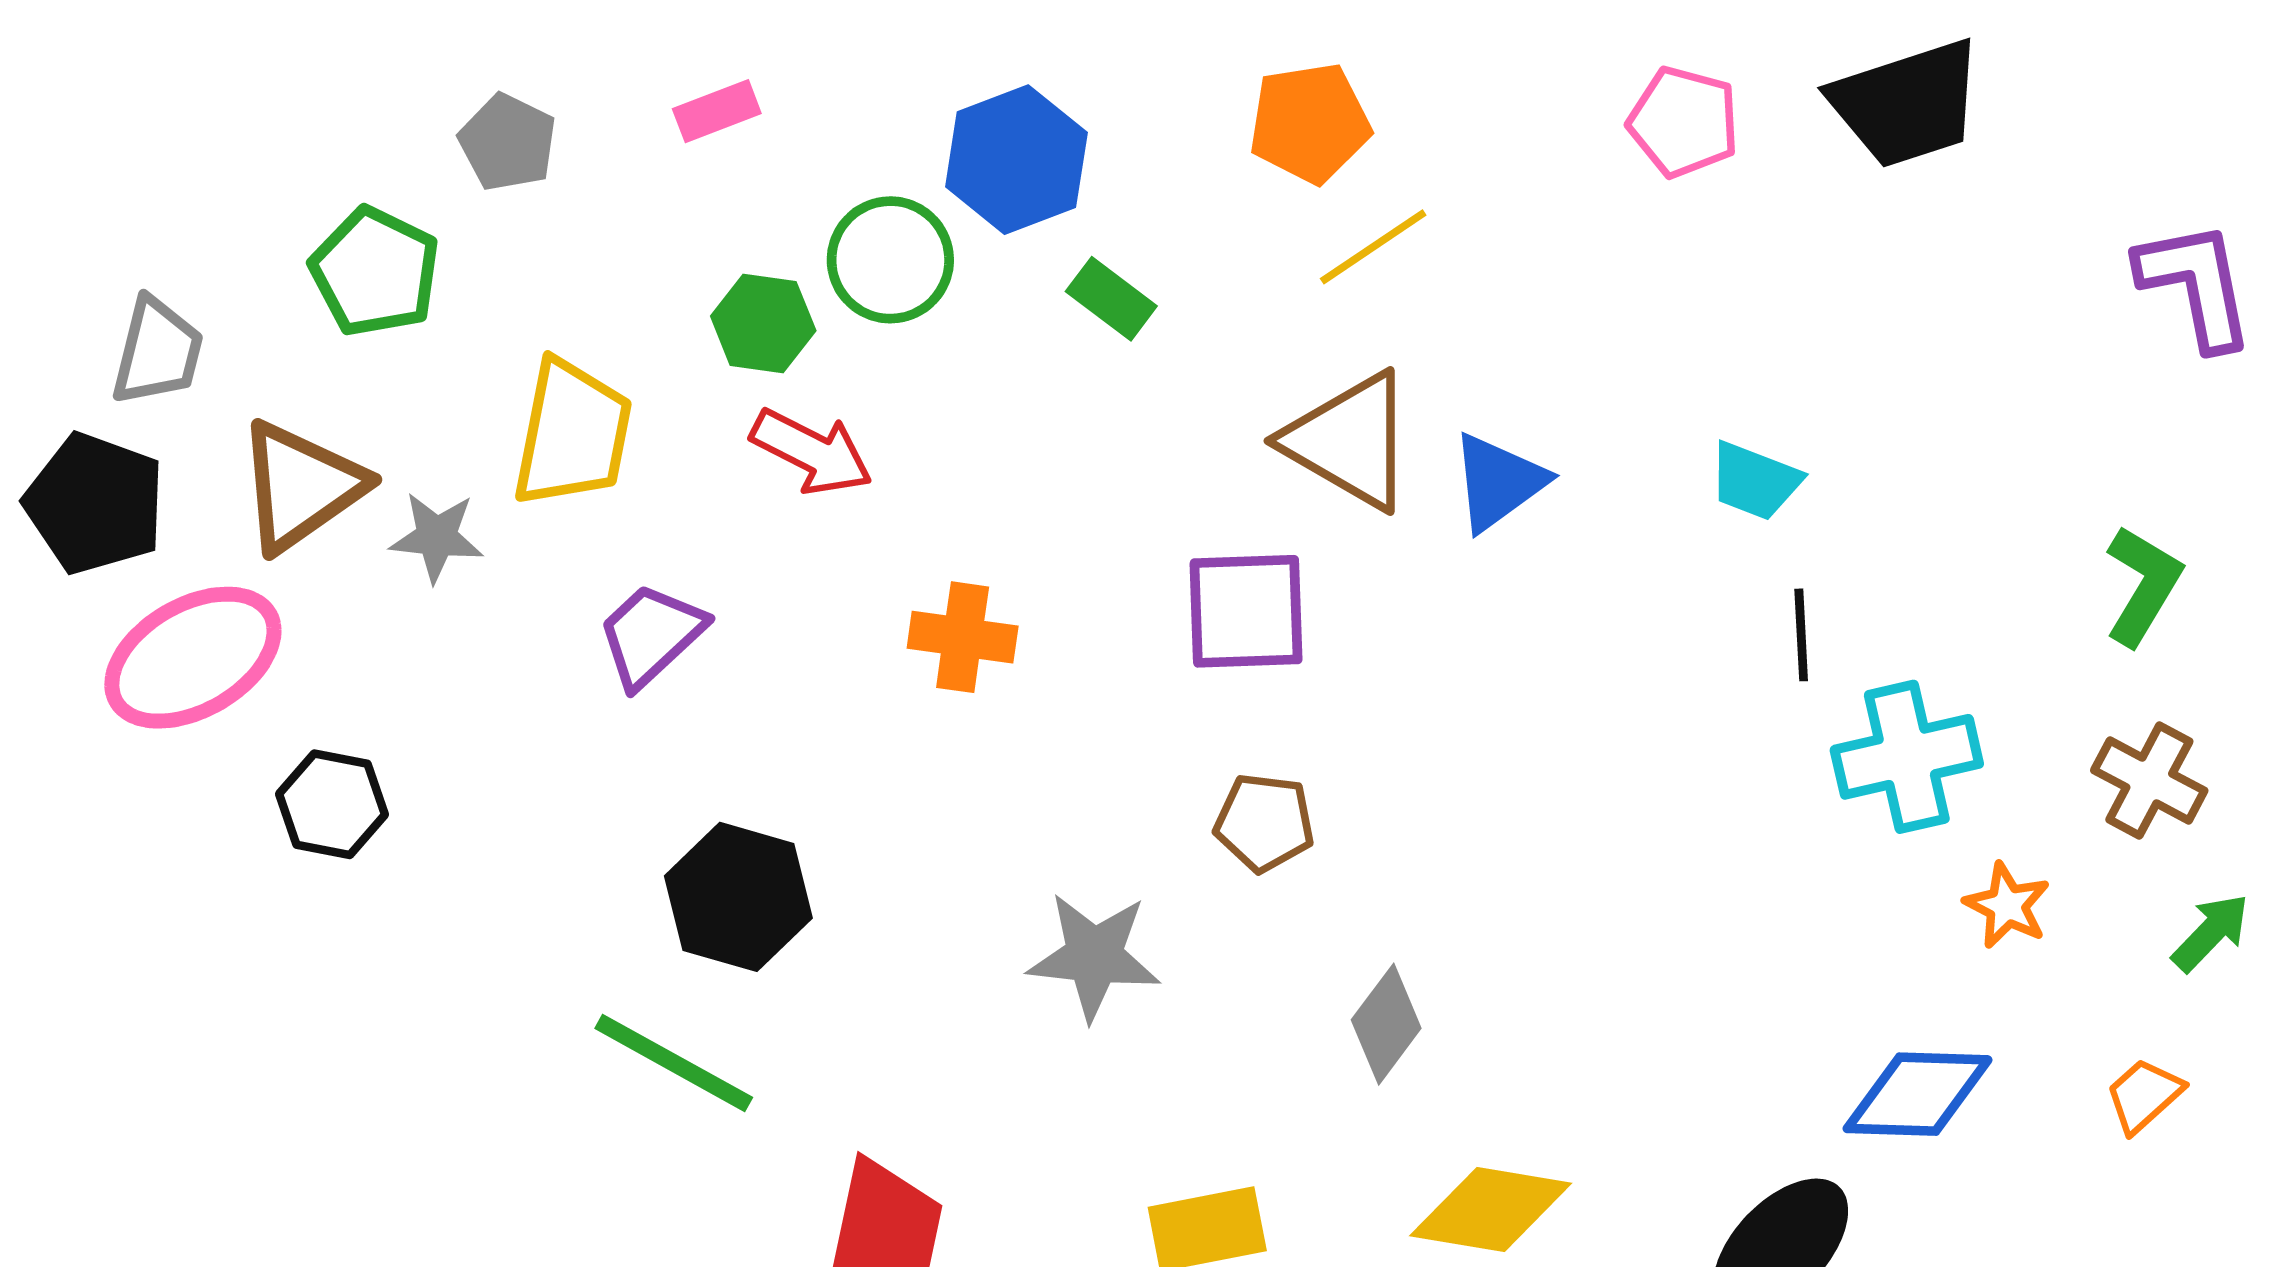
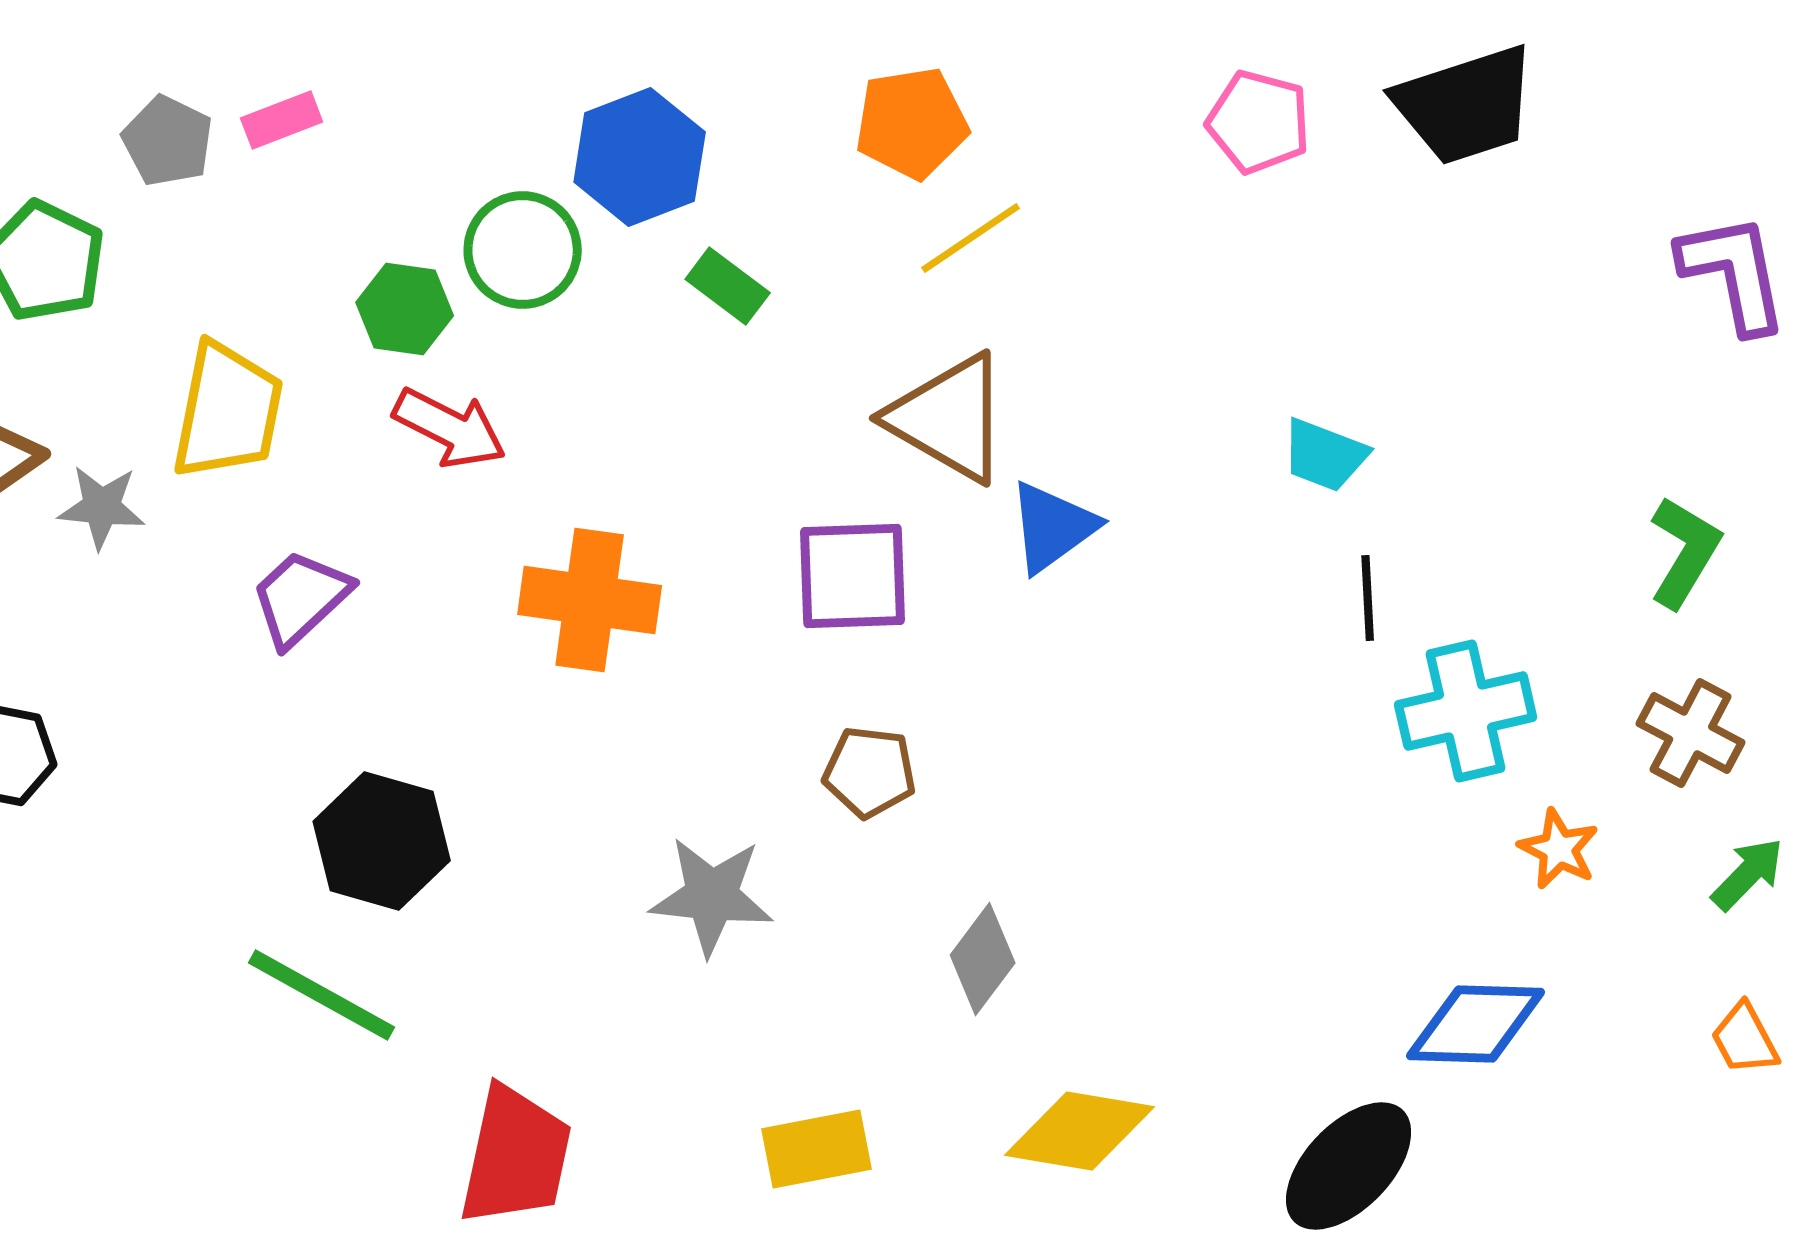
pink rectangle: (717, 111) -> (282, 120), moved
blue triangle: (1498, 482) -> (1053, 527), moved
orange cross: (963, 637) -> (590, 600), size x1.4
orange trapezoid: (2144, 1095) -> (1745, 1039), moved, turned -76

